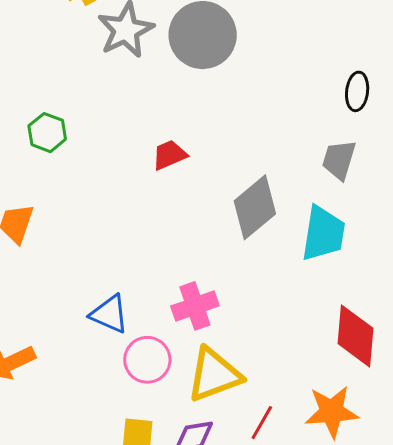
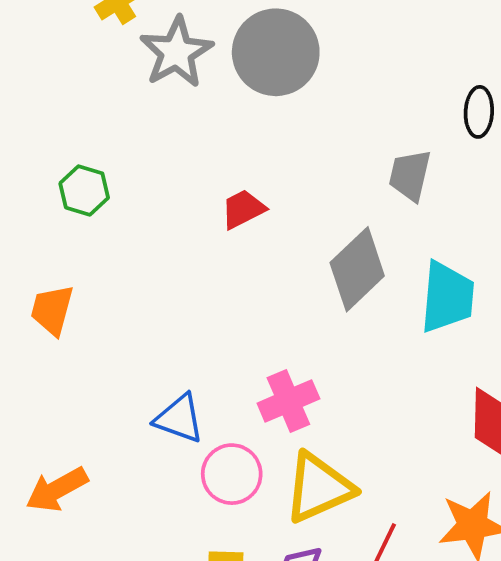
gray trapezoid: (339, 160) -> (410, 175), moved

